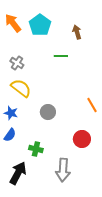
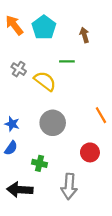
yellow semicircle: (21, 88) -> (45, 81), moved
gray circle: (48, 112) -> (53, 123), size x1.5
black arrow: (18, 173) -> (20, 190), turned -115

